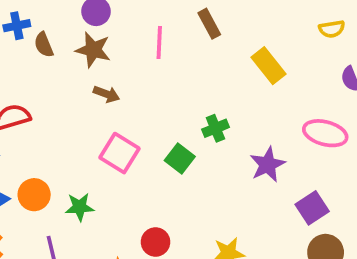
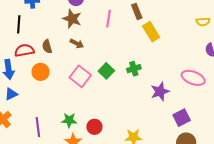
brown semicircle: (44, 45) -> (47, 46), moved
yellow rectangle: (268, 66) -> (151, 32), moved
green square: (180, 158) -> (106, 71), moved
orange circle: (34, 195) -> (41, 72), moved
green star: (80, 207) -> (69, 120), moved

